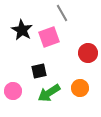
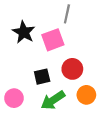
gray line: (62, 13) -> (67, 14), turned 42
red circle: (88, 53) -> (72, 69), moved

